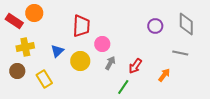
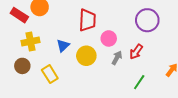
purple circle: (155, 26) -> (147, 20), moved, size x1.5
red arrow: (135, 66) -> (136, 52), moved
green line: (123, 87) -> (139, 82), moved

